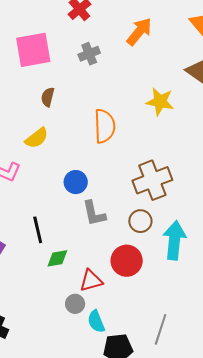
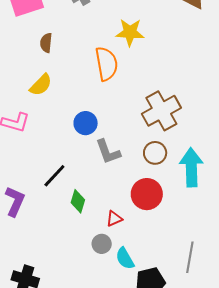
yellow star: (160, 102) -> (130, 32), moved
black line: (38, 230) -> (54, 176), turned 64
green diamond: (57, 258) -> (78, 201), turned -55
red triangle: (91, 281) -> (114, 219), size x0.7

